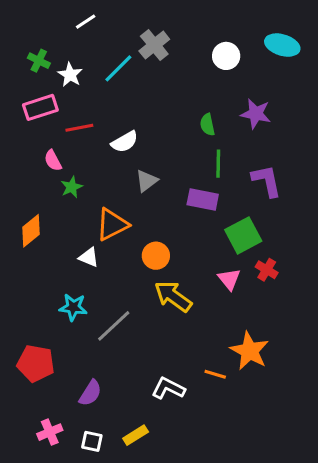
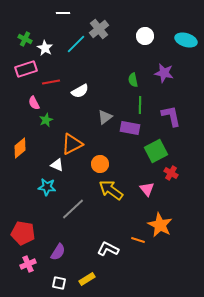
white line: (86, 22) -> (63, 13), moved, turned 32
cyan ellipse: (282, 45) -> (186, 40), moved
gray triangle: (147, 181) -> (105, 117), moved
pink triangle: (229, 279) -> (147, 189), moved
cyan star: (73, 307) -> (47, 187), moved
pink cross: (50, 432) -> (28, 264), moved

